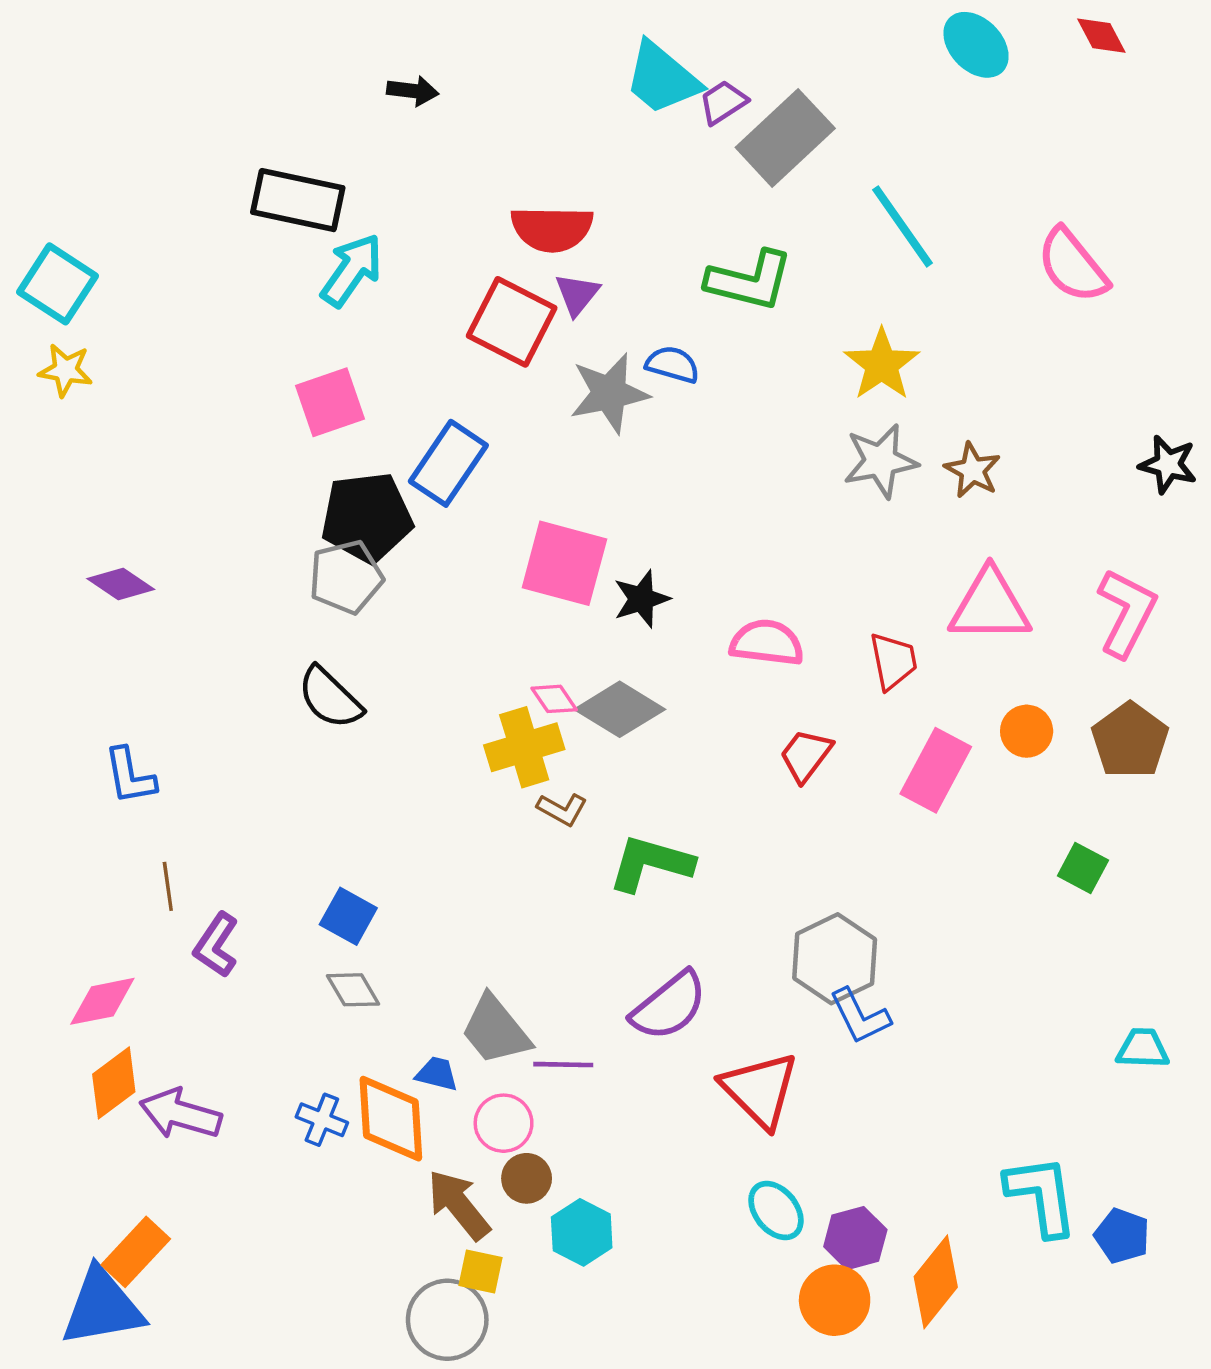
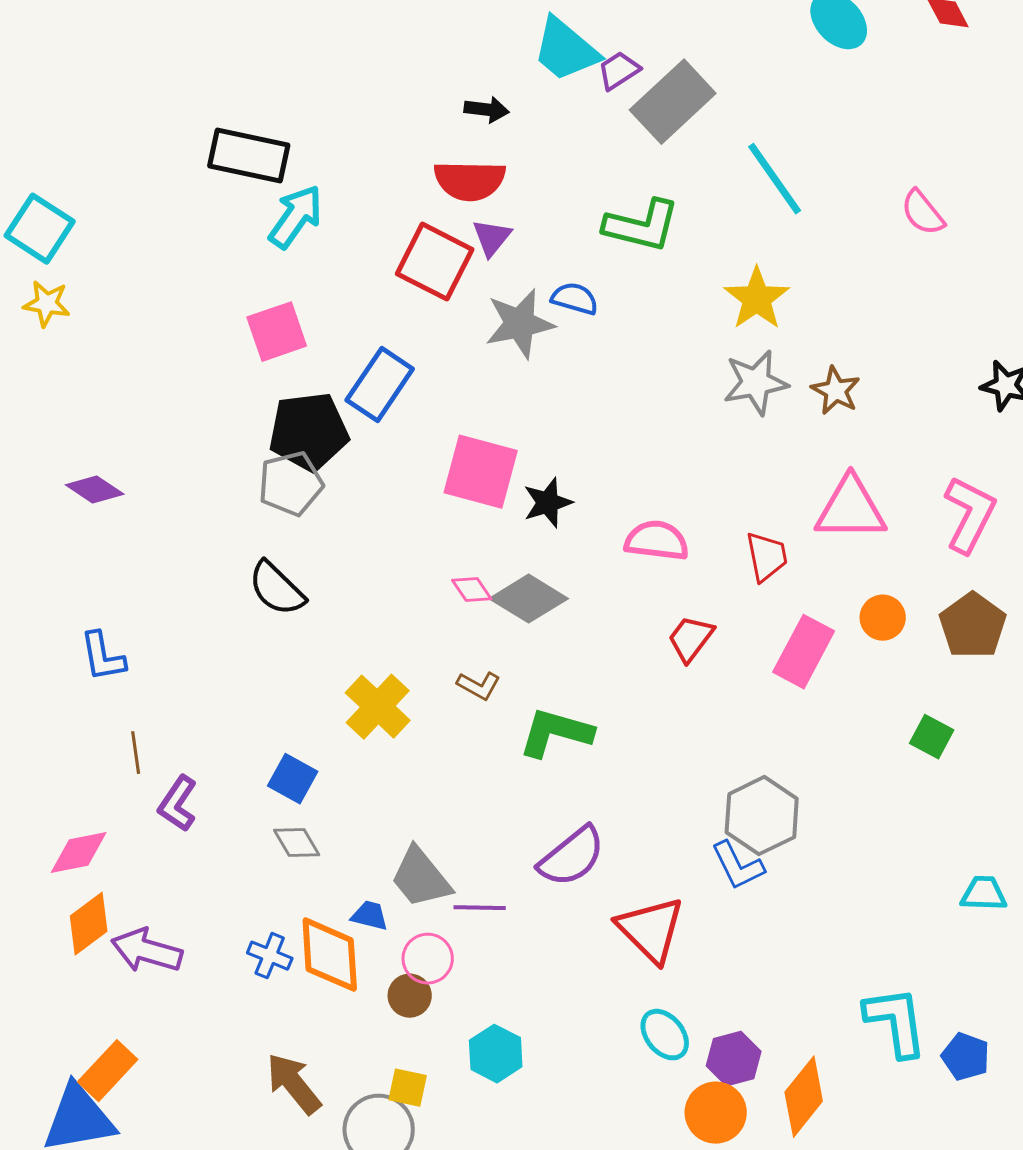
black arrow: (413, 91) -> (487, 110), moved
pink semicircle: (1073, 266) -> (923, 213), size x0.7
yellow cross: (524, 747) -> (378, 707), moved, turned -30
gray hexagon: (835, 959) -> (762, 816), moved
brown circle: (527, 1178) -> (410, 996), moved
brown arrow: (459, 1205) -> (294, 1084), moved

